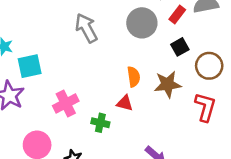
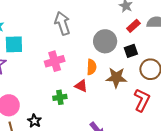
gray circle: (142, 23) -> (105, 41), moved
pink cross: (66, 103) -> (55, 61), moved
green cross: (100, 123) -> (60, 97), turned -32

